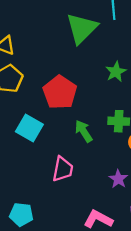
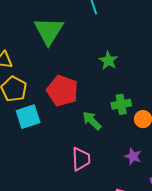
green triangle: (82, 28) -> (49, 31), moved
cyan square: (29, 128) -> (28, 117), moved, turned -35

